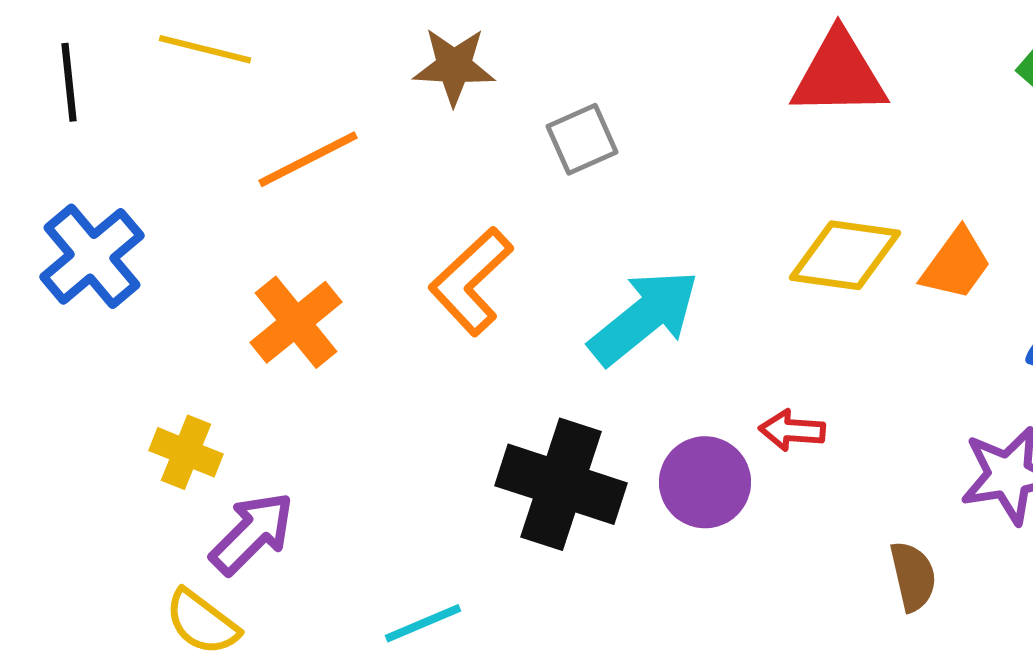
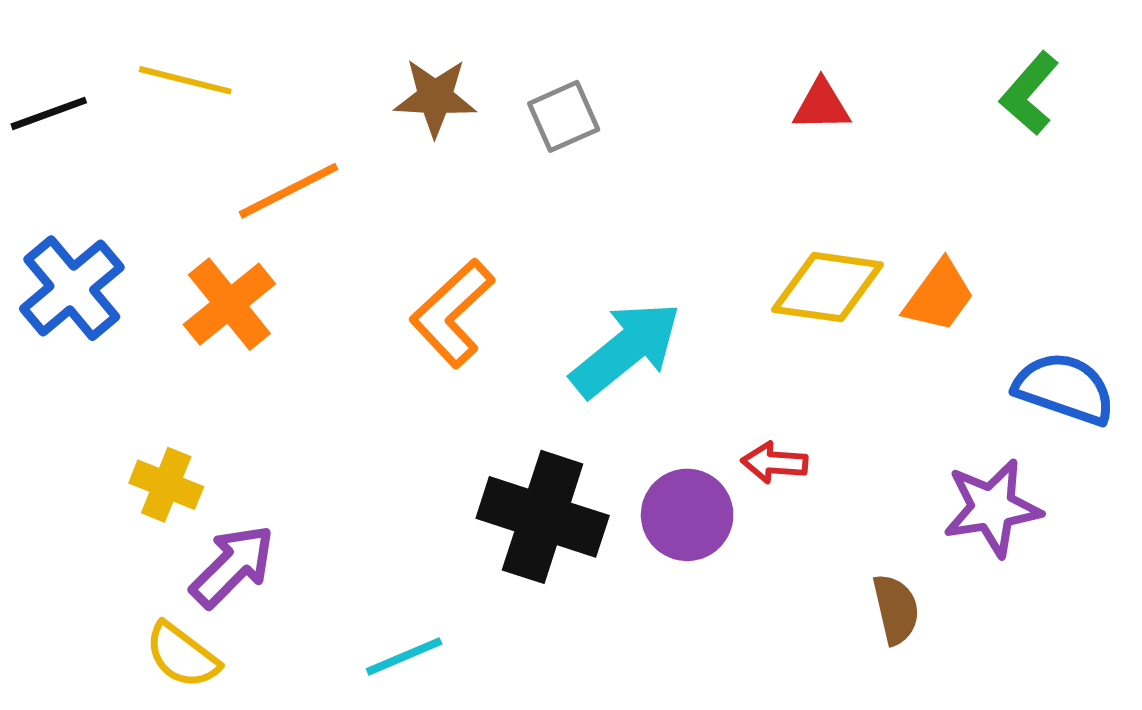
red triangle: (839, 74) -> (822, 105), size x0.6
black line: (69, 82) -> (49, 113), turned 76
gray square: (582, 139) -> (564, 116), moved
orange cross: (296, 322) -> (229, 304), moved

